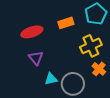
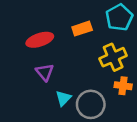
orange cross: (99, 69) -> (123, 86), turned -32
cyan triangle: (51, 79) -> (63, 98), turned -32

